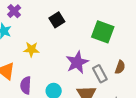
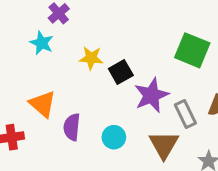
black square: (57, 20) -> (121, 72), moved
yellow star: (31, 49) -> (91, 58), moved

